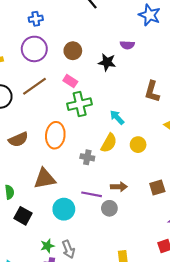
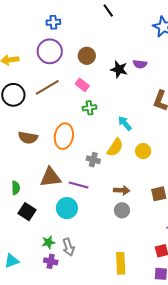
purple semicircle: (127, 45) -> (140, 64), moved
green cross: (80, 104) -> (90, 108), size x0.6
brown semicircle: (18, 139) -> (28, 138), turned 30
purple line: (92, 194) -> (79, 185), moved
gray circle: (109, 208) -> (122, 210), moved

